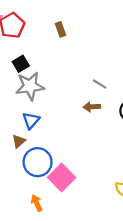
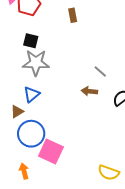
black square: (21, 64) -> (31, 41), turned 35
pink square: (62, 178) -> (51, 152), turned -30

